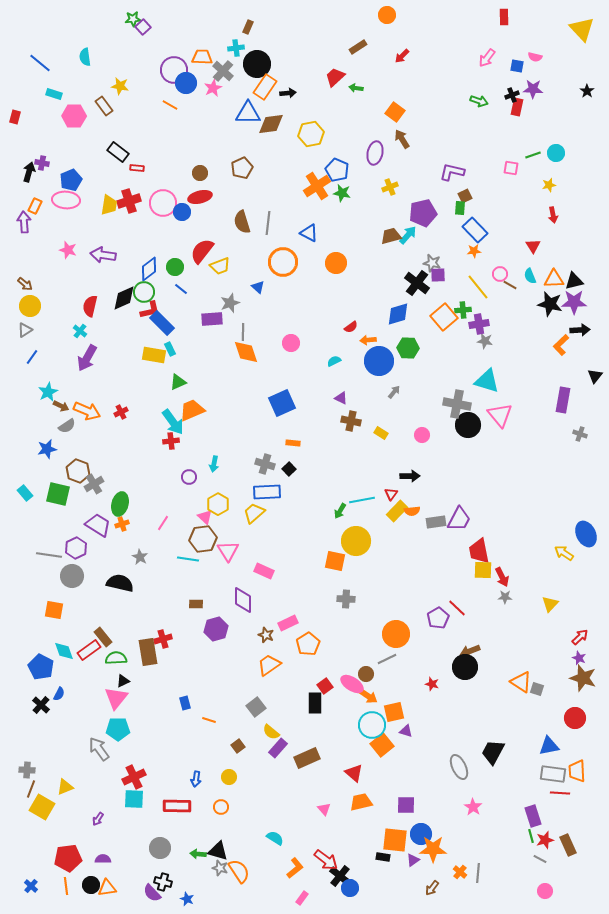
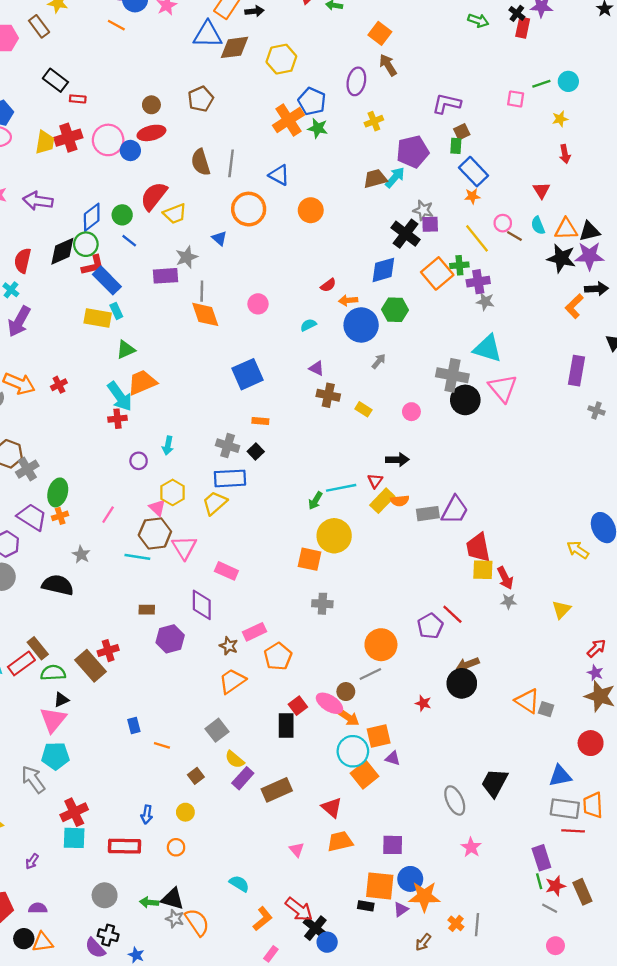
black cross: (512, 95) -> (517, 13), turned -32
brown rectangle: (148, 652) -> (91, 666), turned -32

